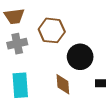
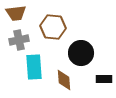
cyan rectangle: (20, 85) -> (34, 67), moved

